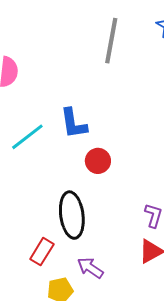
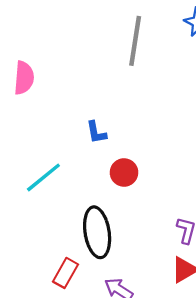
blue L-shape: (73, 124) -> (96, 132), size x0.7
cyan line: (27, 137) -> (43, 177), moved

